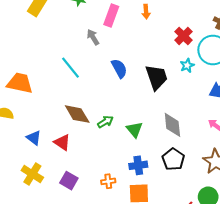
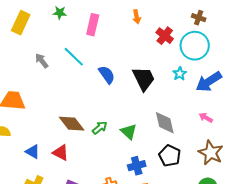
orange arrow: (146, 12) -> (137, 17), moved
gray arrow: (93, 37) -> (42, 61), moved
cyan star: (187, 65) -> (180, 74), moved
cyan line: (71, 68) -> (74, 57), moved

